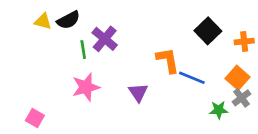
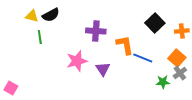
purple cross: (105, 39) -> (96, 31), moved, turned -36
green line: (83, 50) -> (40, 37), moved
pink star: (86, 87) -> (77, 61), moved
pink square: (35, 118) -> (11, 88), moved

